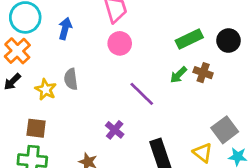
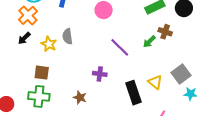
green arrow: (178, 75) -> (149, 42), moved
purple cross: (115, 130) -> (100, 74), turned -32
yellow triangle: (203, 153) -> (155, 82), moved

